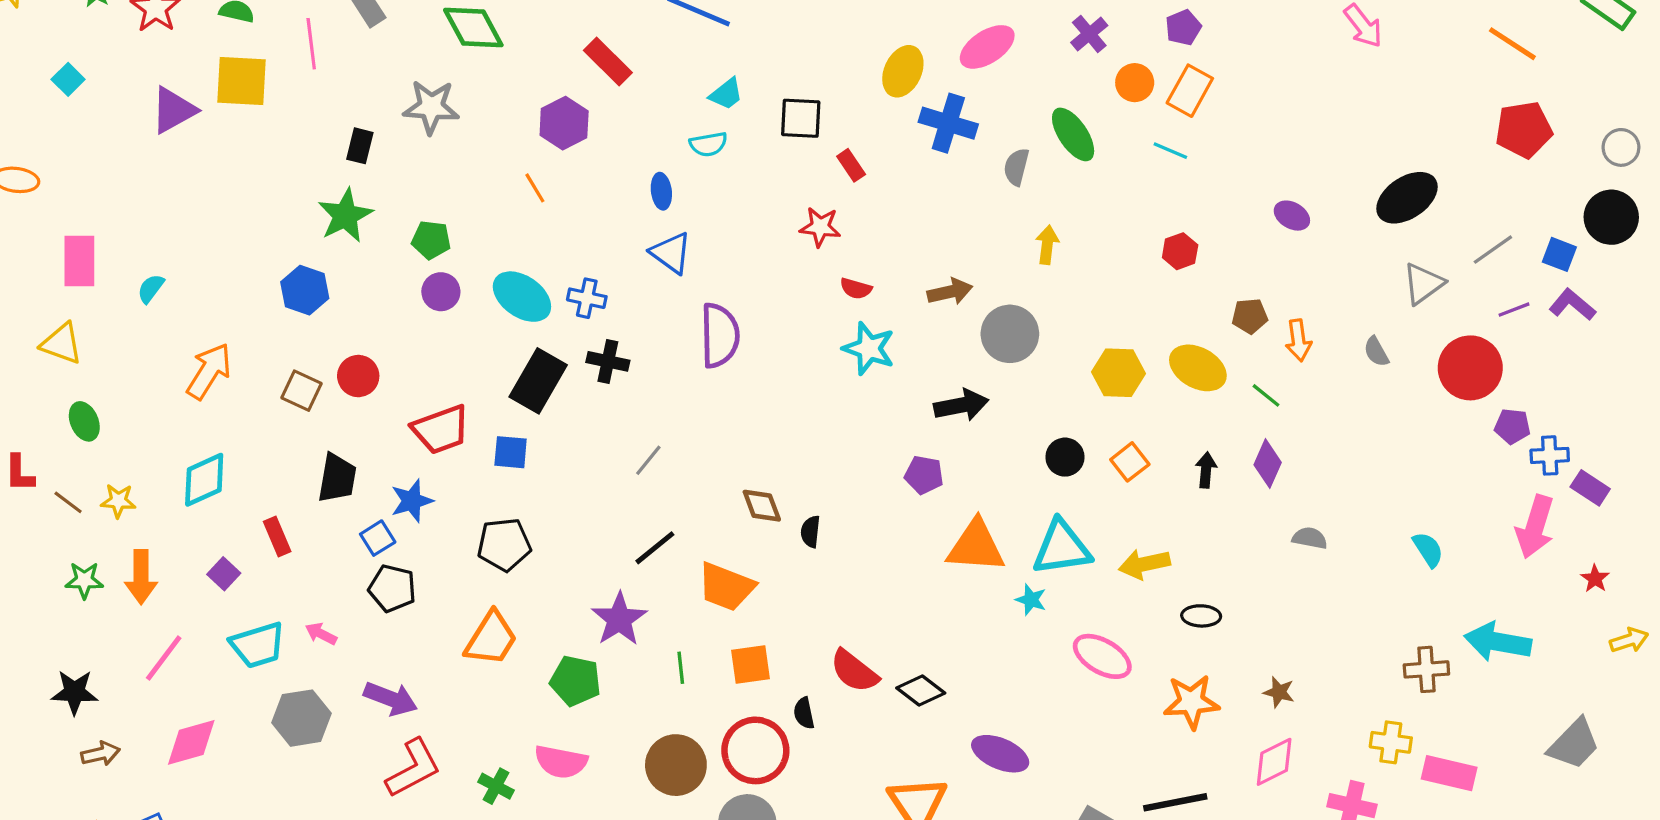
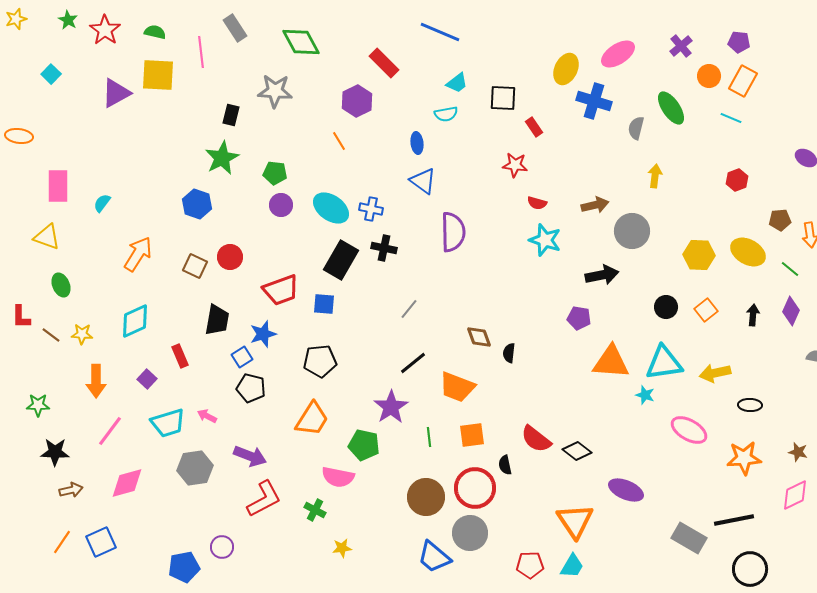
purple pentagon: (1183, 27) -> (739, 42), turned 30
green star: (84, 580) -> (38, 405), moved
pink semicircle: (561, 762) -> (338, 477), moved

